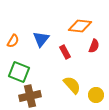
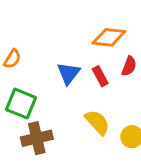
blue triangle: (41, 39) -> (69, 73), moved
red rectangle: (65, 52) -> (100, 76), moved

